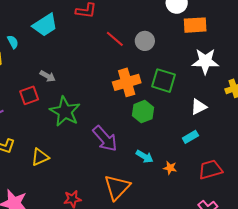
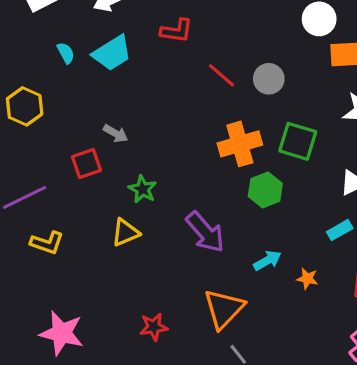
cyan semicircle: (13, 42) -> (66, 53), moved
green star: (65, 112) -> (143, 189), size x0.6
cyan arrow: (145, 156) -> (267, 260), turned -60
yellow triangle: (40, 157) -> (125, 233), moved

